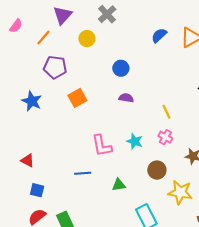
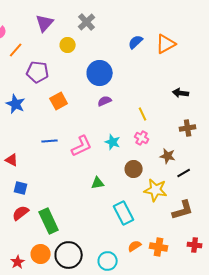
orange line: (43, 37) -> (16, 50), moved
blue circle: (121, 68) -> (100, 73), size x1.6
purple semicircle: (126, 98) -> (105, 101), turned -32
pink L-shape: (102, 146) -> (82, 146), turned -105
blue line: (83, 173) -> (50, 141), moved

